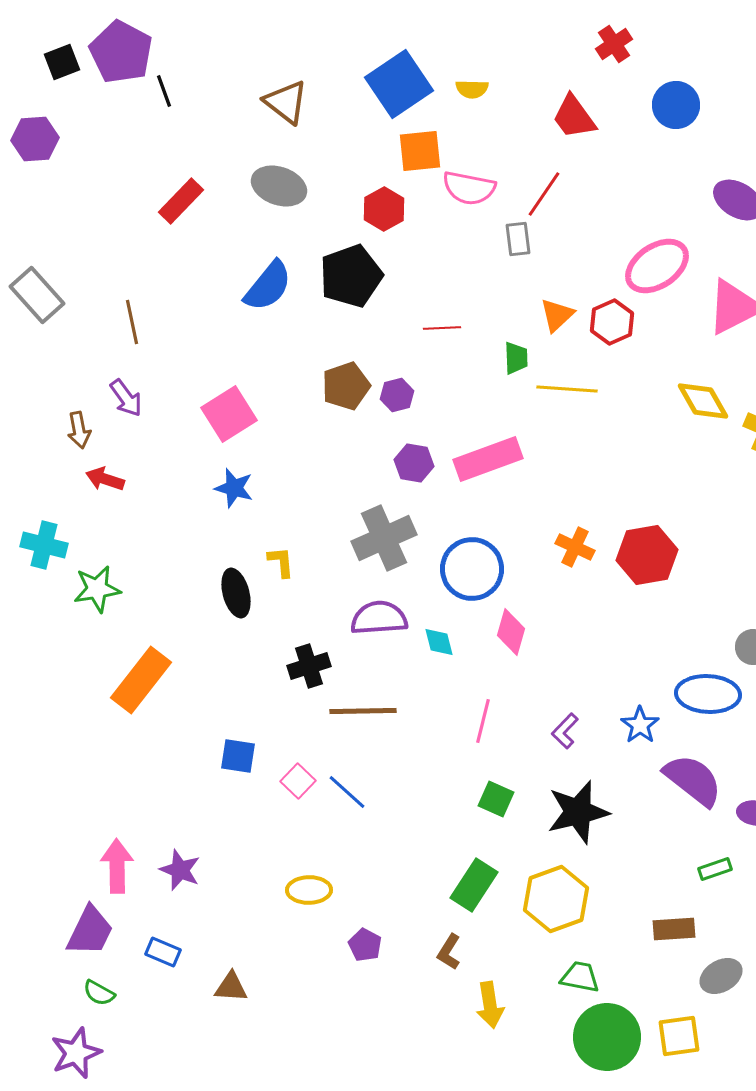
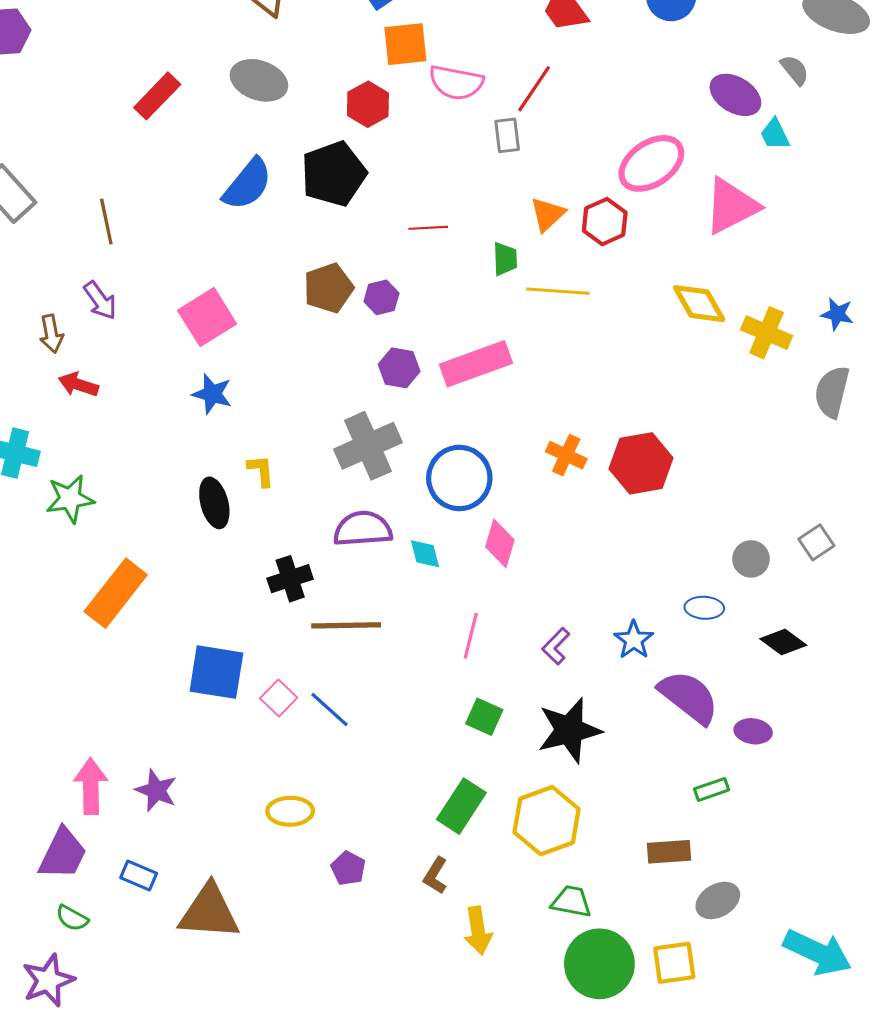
blue ellipse: (708, 694) -> (704, 608), size x0.6
blue square: (238, 756) -> (216, 672), size x1.5
brown triangle: (231, 987) -> (209, 912), size x1.8

